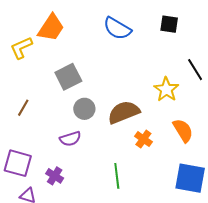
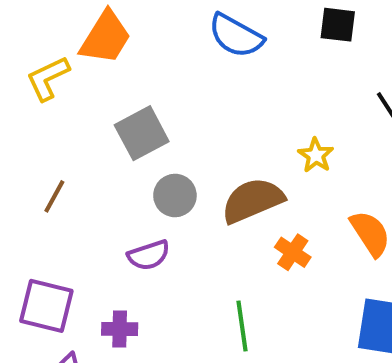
yellow star: (166, 89) -> (316, 155), moved, size x0.7
purple cross: (55, 176) -> (120, 329), turned -30

